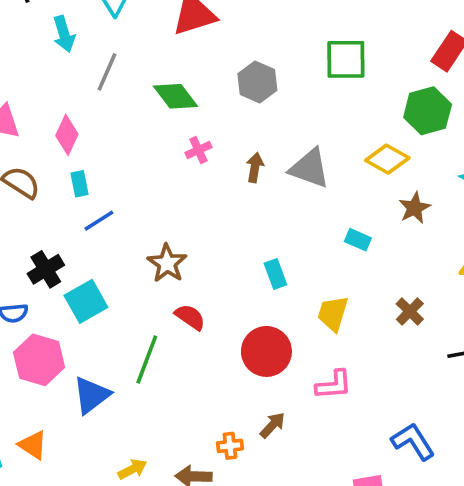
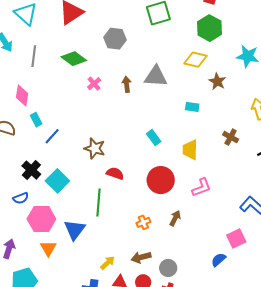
orange triangle: (33, 445) -> (48, 248), moved, turned 42
orange cross: (230, 446) -> (143, 222), moved

